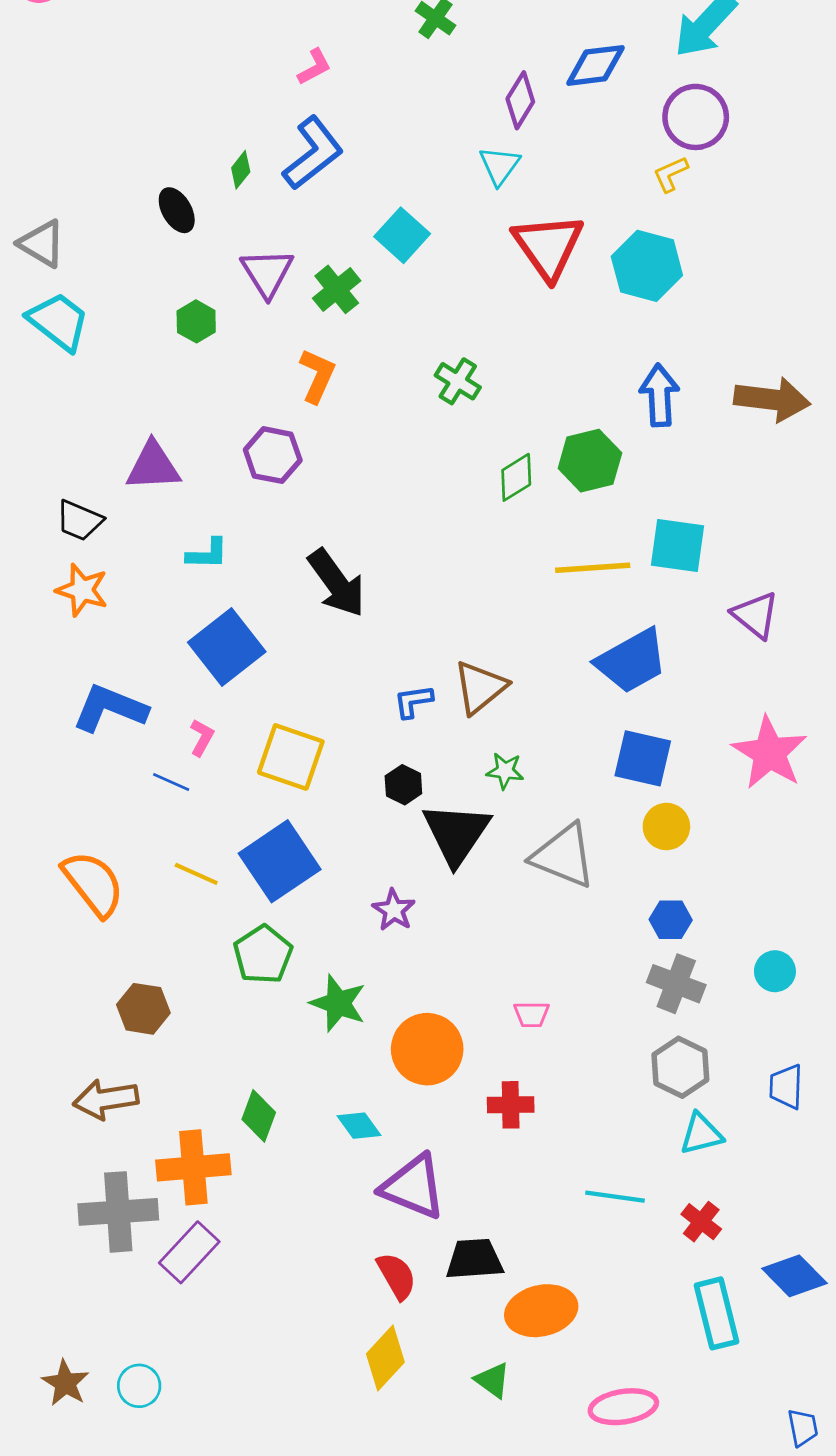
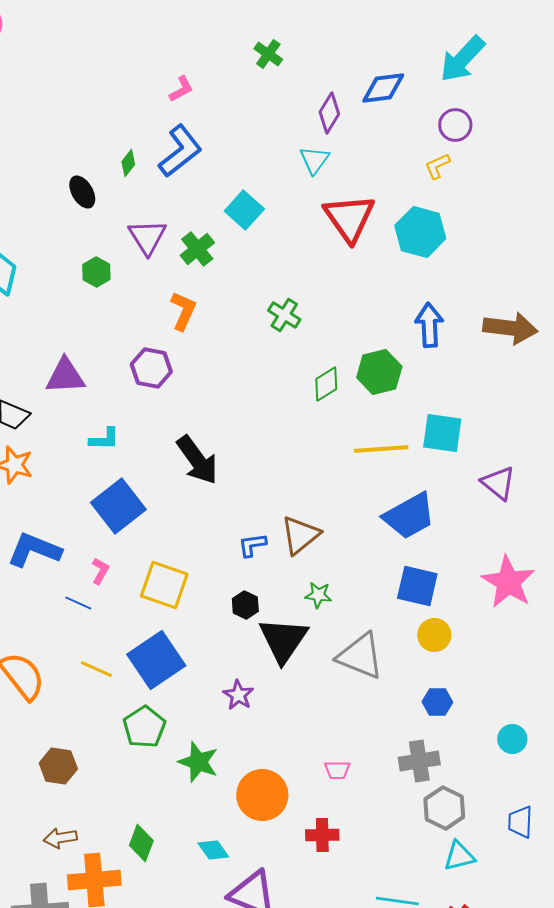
purple circle: (696, 117) -> (455, 125), size x0.7
gray cross: (676, 984) -> (419, 761), moved, turned -30
brown arrow: (106, 1099) -> (60, 838), moved, size x0.7

